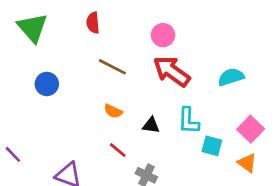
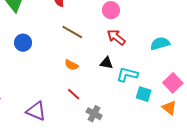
red arrow: (172, 71) -> (116, 37), size x0.7
cyan L-shape: (189, 121) -> (127, 75), turned 100
black triangle: (151, 125) -> (106, 63), moved

